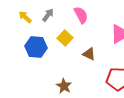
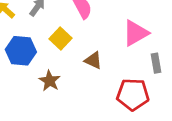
brown star: (64, 86) -> (50, 81), moved

